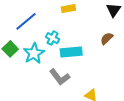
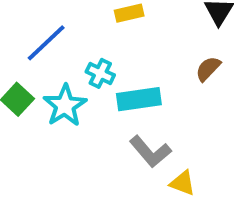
gray L-shape: (60, 77) -> (150, 152), moved

